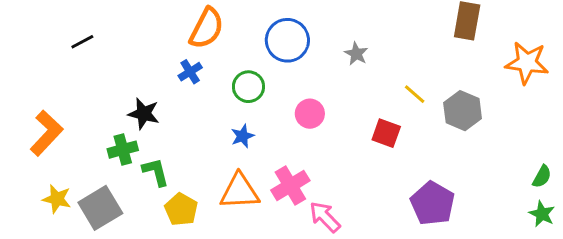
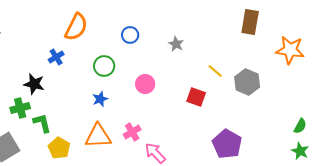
blue circle: (287, 40) -> (130, 35), size x0.6
blue cross: (190, 72) -> (56, 57), moved
pink cross: (290, 185) -> (132, 132), size x0.7

